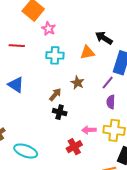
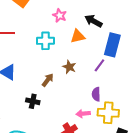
pink star: (48, 29) -> (60, 15), moved
purple semicircle: (111, 102) -> (96, 94), moved
black cross: (60, 112) -> (33, 101), moved

